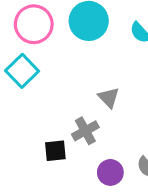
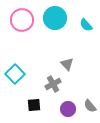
cyan square: (22, 71) -> (15, 74), moved
black square: (55, 151) -> (34, 105), moved

